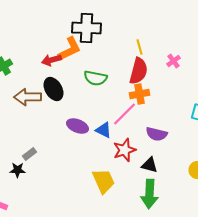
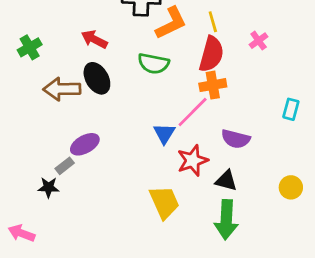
orange L-shape: (70, 49) -> (171, 23), moved
red arrow: (52, 60) -> (94, 39), turned 42
purple ellipse: (78, 126) -> (85, 144), moved, turned -50
blue triangle: (104, 130) -> (164, 134), turned 36

